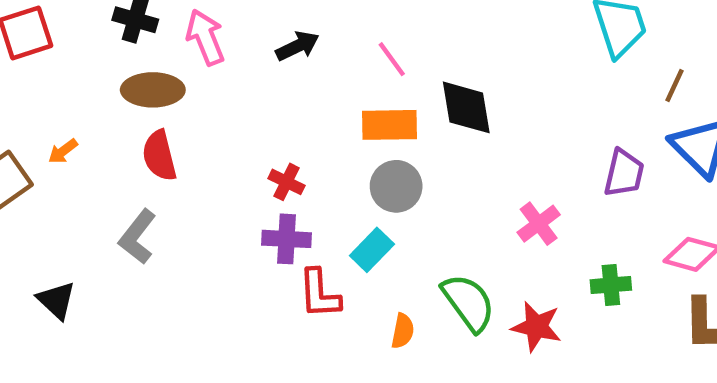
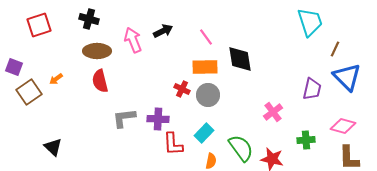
pink arrow: (205, 37) -> (133, 40), moved
red cross: (286, 182) -> (182, 89), moved
gray L-shape: (137, 237) -> (124, 118), moved, turned 45
cyan rectangle: (372, 250) -> (204, 133), moved

